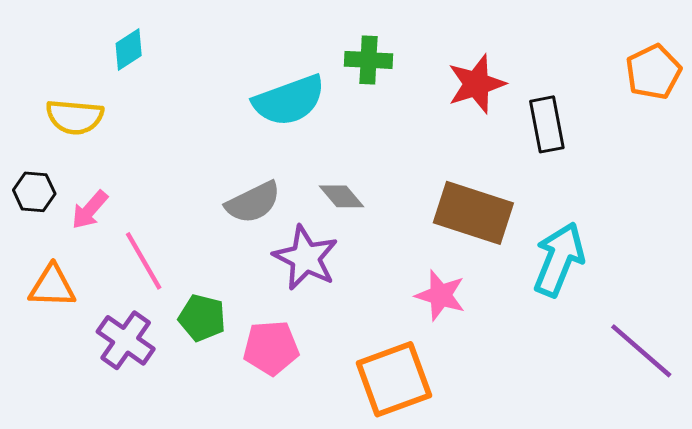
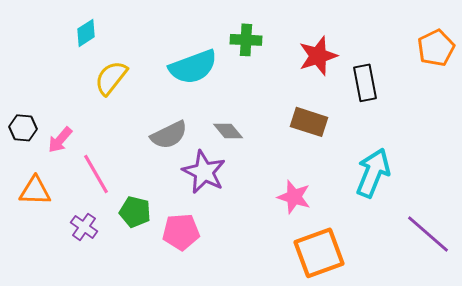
yellow semicircle: (75, 117) -> (111, 78), moved, turned 123
brown rectangle: (473, 213) -> (309, 122), moved, size x0.7
purple cross: (126, 340) -> (84, 227), size x0.7
orange square: (394, 379) -> (319, 253), moved

